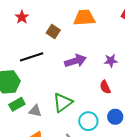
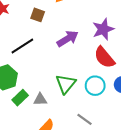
purple star: (111, 61) -> (103, 29), size x1.5
red semicircle: (105, 87) -> (104, 57), size x1.6
cyan circle: (88, 121) -> (95, 86), moved

